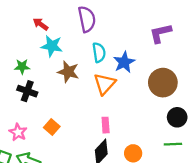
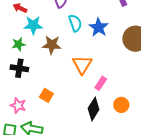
green star: (22, 67) -> (19, 44), moved
orange triangle: (105, 84) -> (82, 65), moved
pink rectangle: (106, 125) -> (101, 83), moved, turned 48

